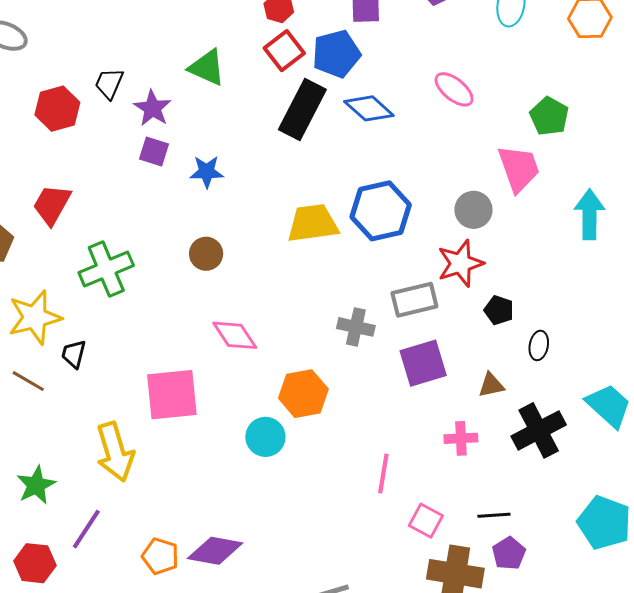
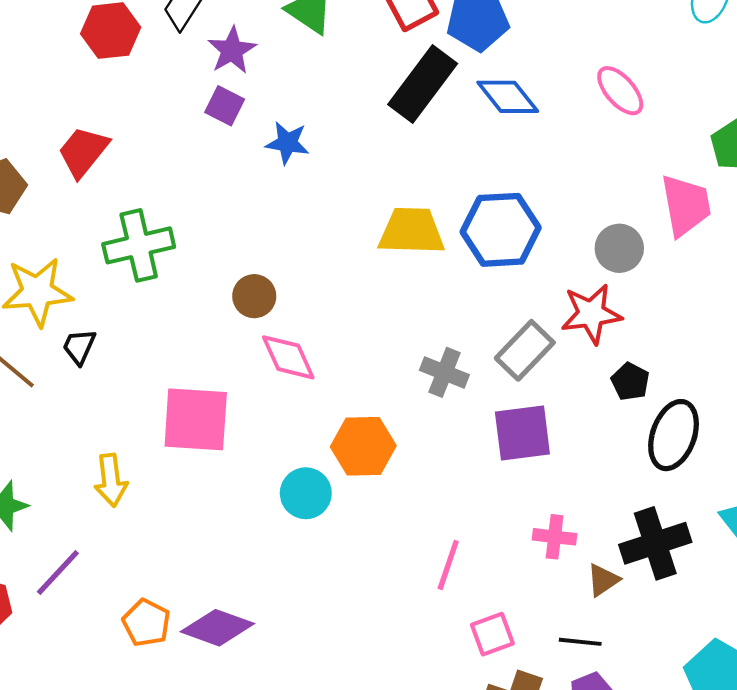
brown circle: (206, 254) -> (254, 296), moved
gray rectangle: (414, 300) -> (525, 350), turned -42
black ellipse: (539, 345) -> (674, 435), size x1.8
brown triangle: (491, 385) -> (603, 580), moved, turned -32
yellow arrow: (115, 452) -> (111, 480), size x0.7
pink square: (426, 521) -> (492, 634), turned 32

